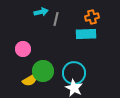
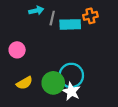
cyan rectangle: (86, 34) -> (70, 24), moved
green circle: (43, 71) -> (53, 83), moved

